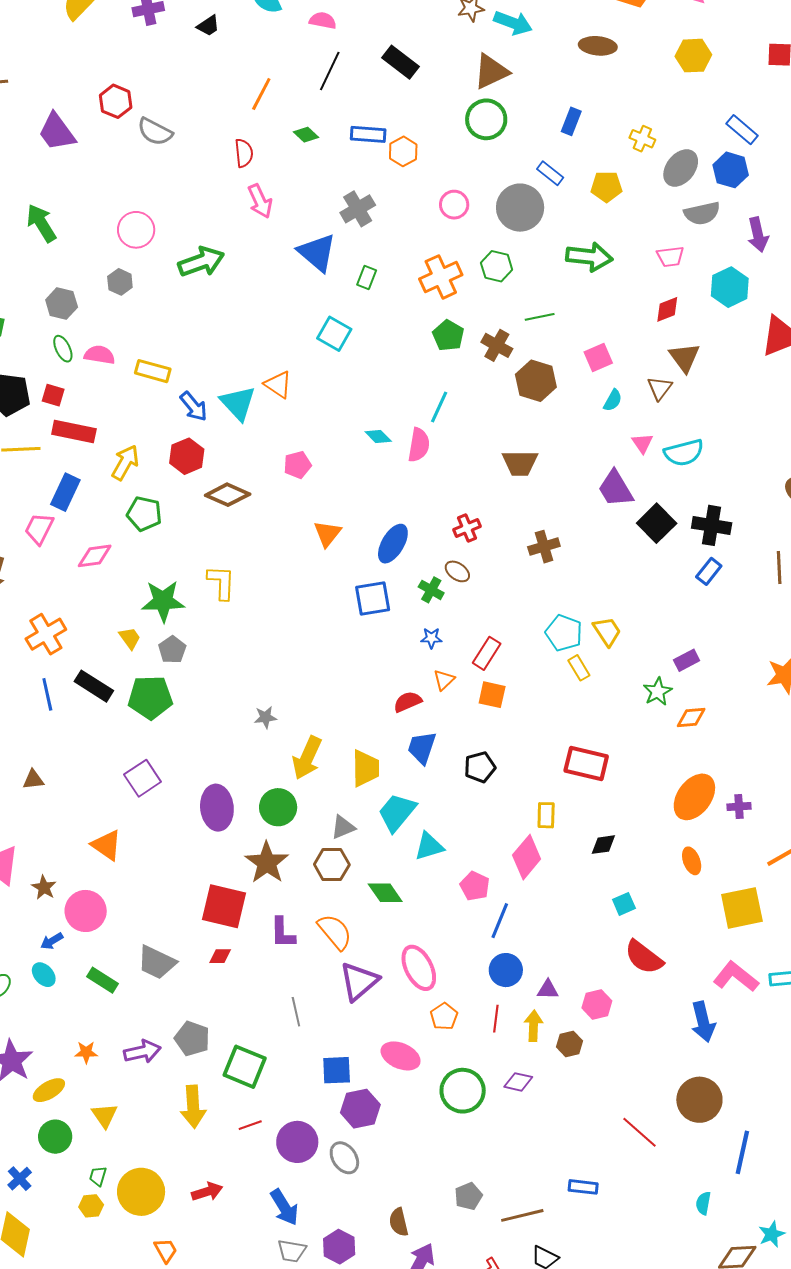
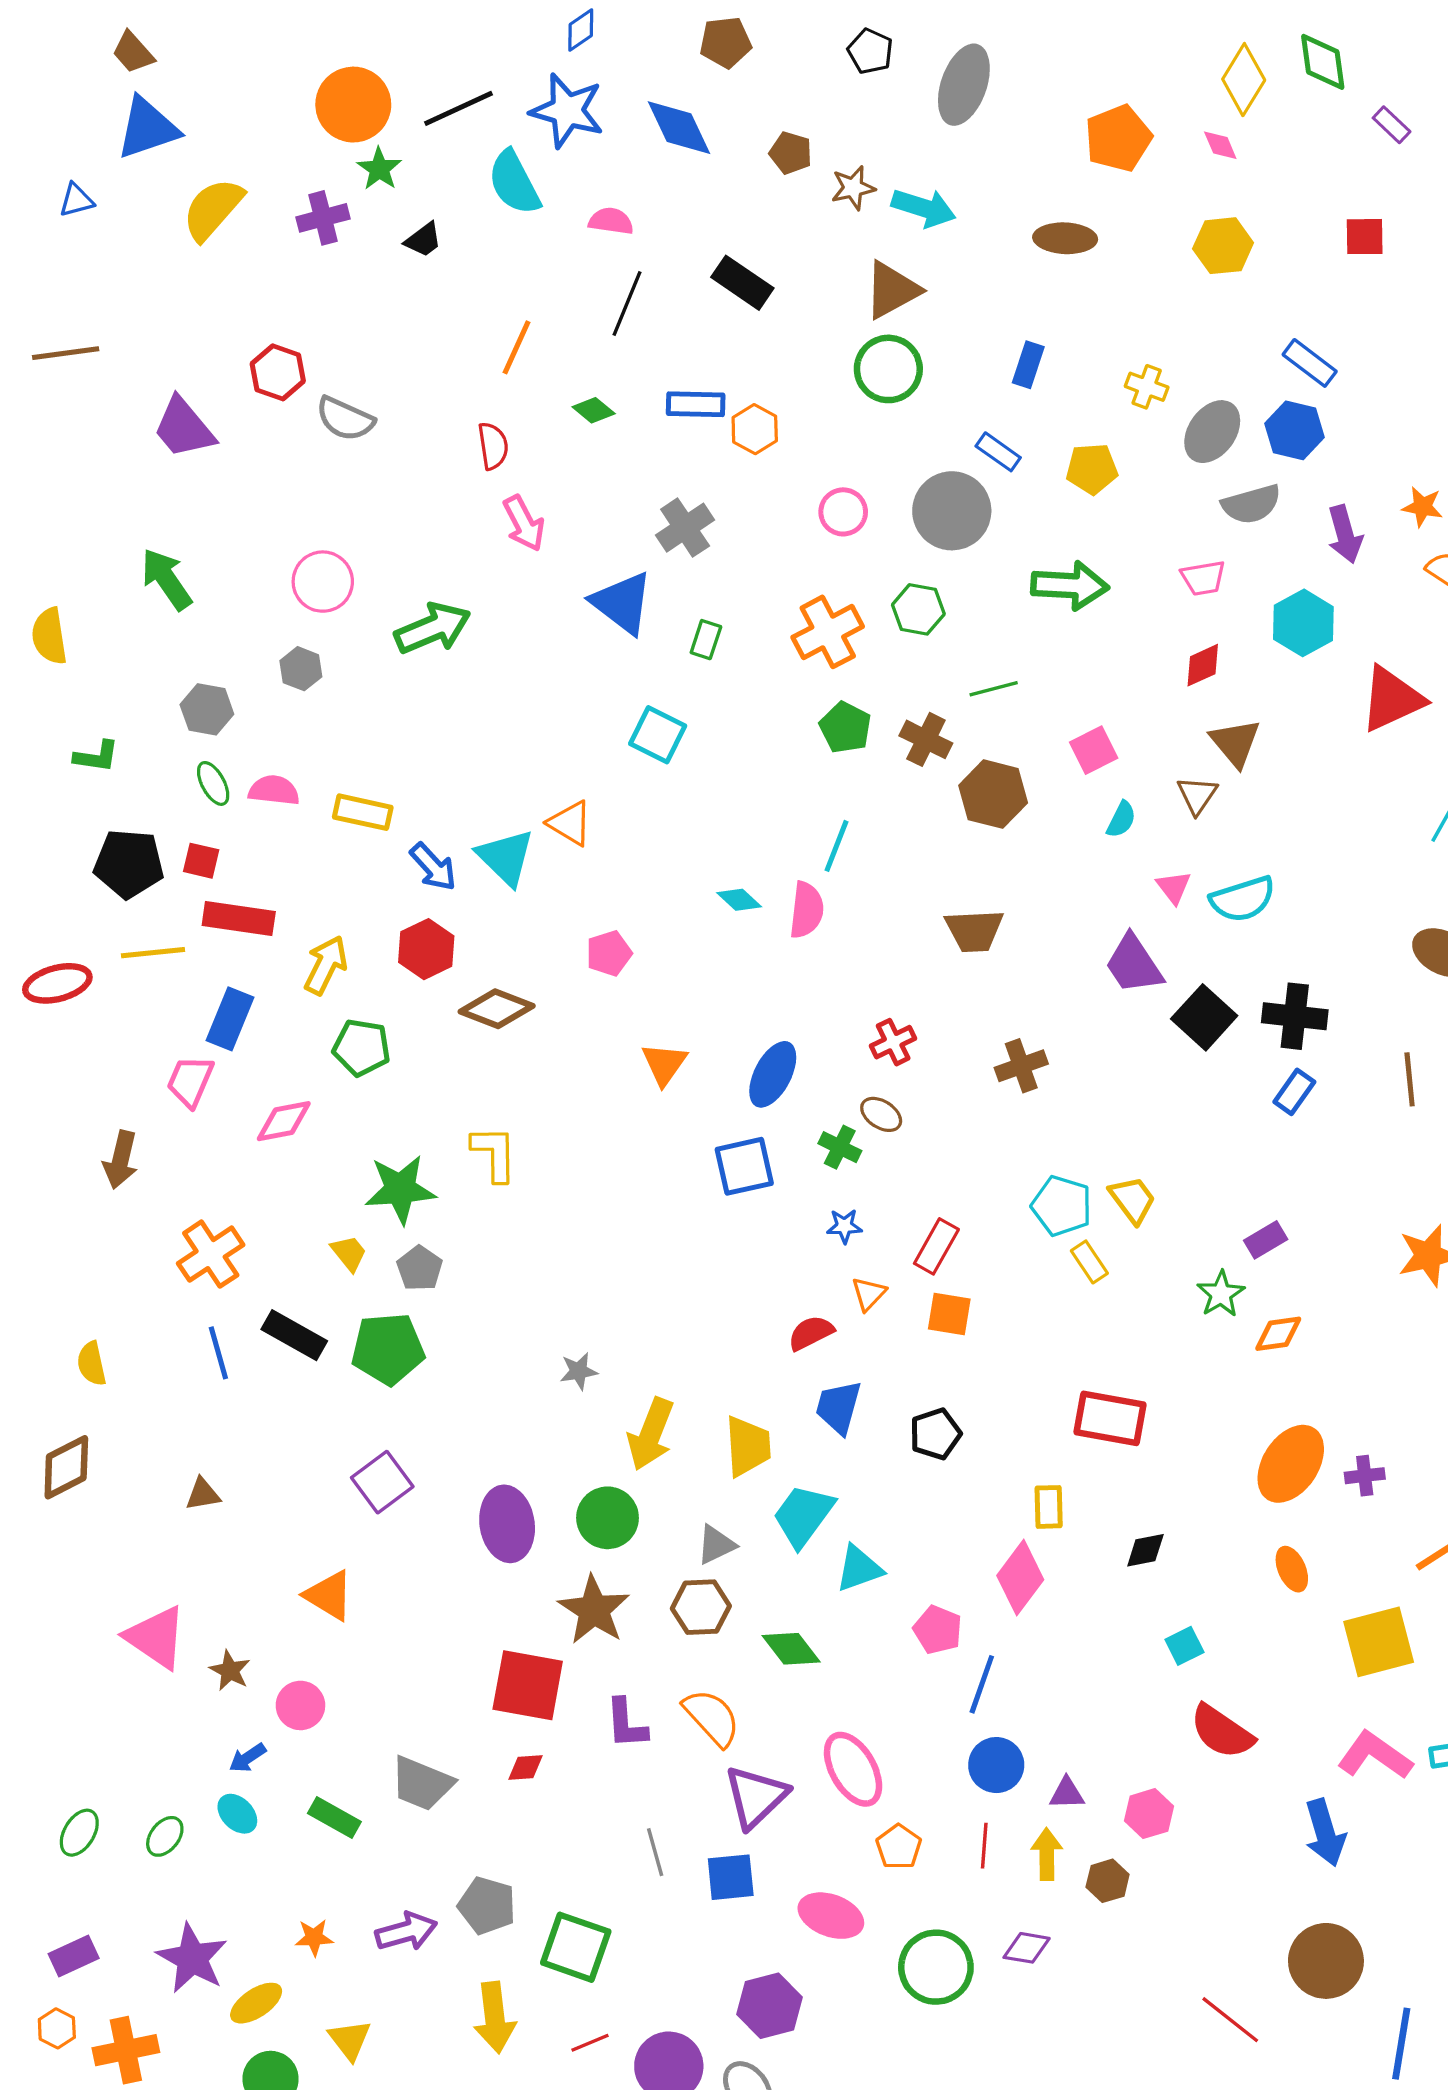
pink circle: (86, 911) -> (300, 1705), size x0.7
blue square: (337, 1070) -> (731, 1877), moved

